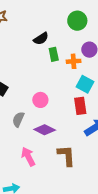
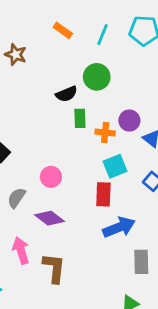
green circle: (77, 21) -> (97, 77), moved
cyan square: (85, 84) -> (115, 166), turned 30
brown L-shape: (66, 156) -> (54, 268), moved

